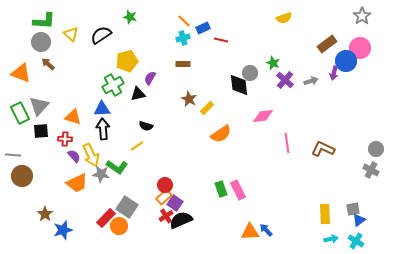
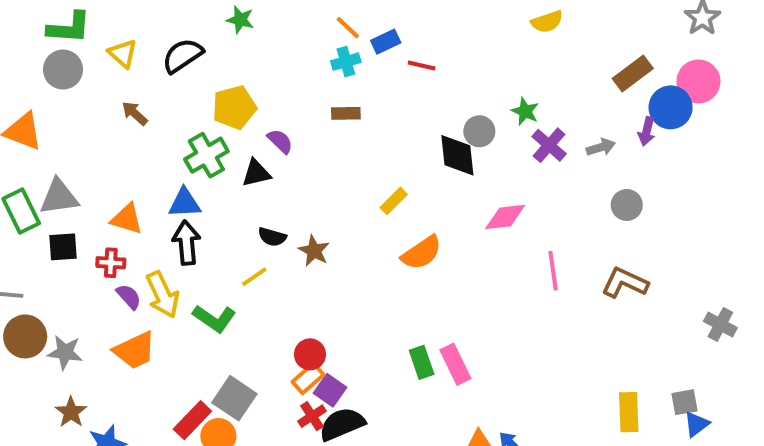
brown arrow: (48, 64) -> (135, 113), moved
purple semicircle: (150, 78) -> (280, 141), turned 104
brown star: (189, 99) -> (314, 251), moved
gray triangle: (39, 106) -> (59, 197), turned 40
gray circle: (376, 149) -> (627, 205), moved
gray star: (101, 174) -> (65, 352), moved

